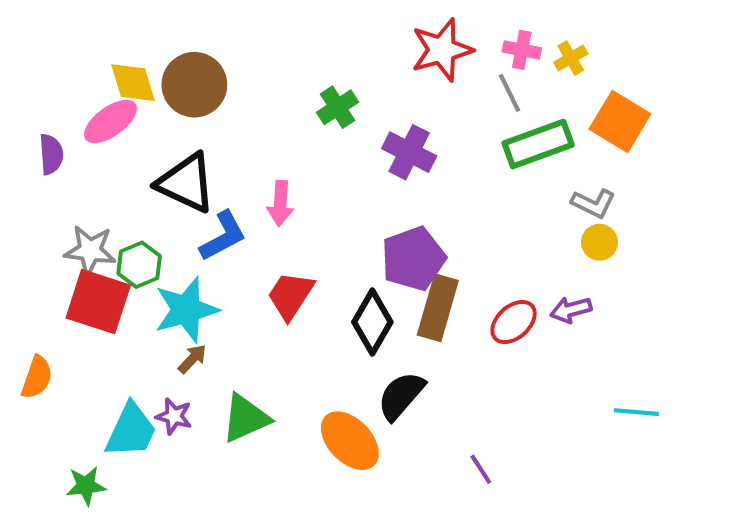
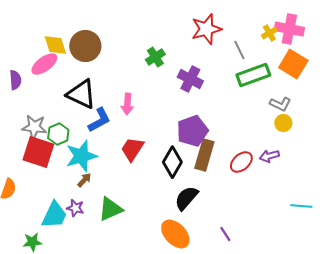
pink cross: (522, 50) -> (289, 29), moved, size x1.6
orange ellipse: (350, 441) -> (175, 234), moved

